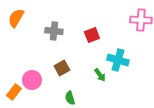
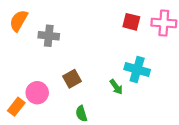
gray cross: (54, 31) -> (49, 36), moved
red square: (92, 35) -> (131, 22), moved, turned 35

